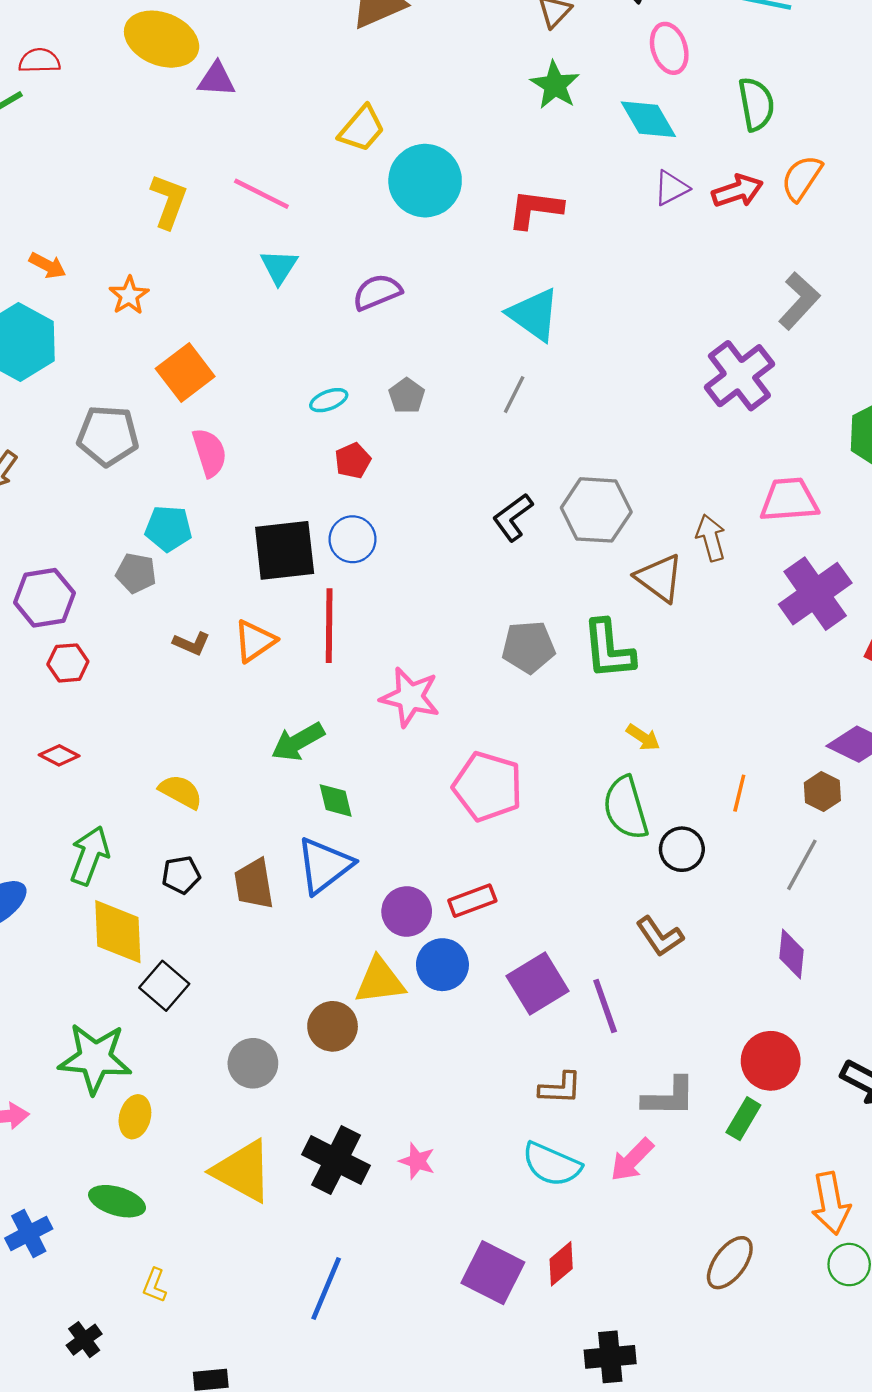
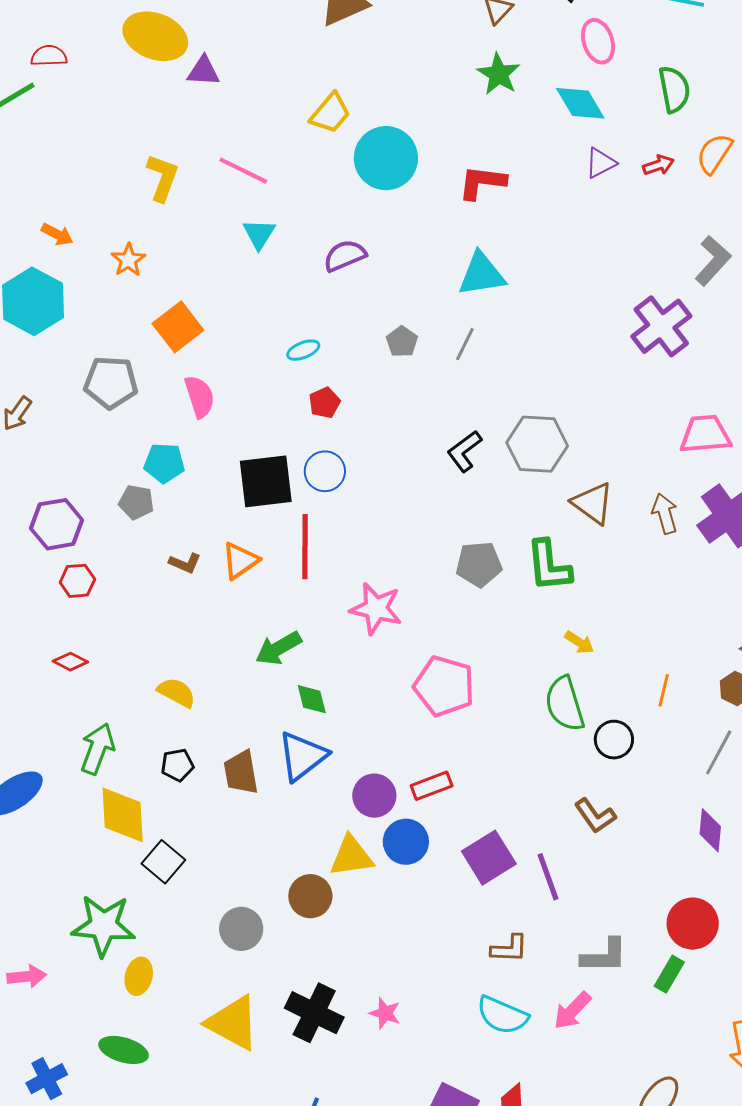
red arrow: (737, 191) -> (658, 165), size x0.7
cyan triangle: (534, 315) -> (482, 274), turned -44
gray pentagon: (407, 396) -> (402, 342), moved
brown arrow: (711, 538) -> (665, 514), moved

